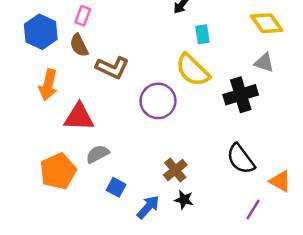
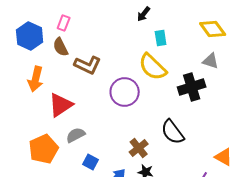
red triangle: (79, 117) -> (61, 105), turned -36
black semicircle: (241, 159) -> (173, 132), moved

